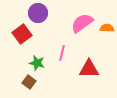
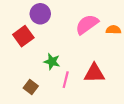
pink line: (62, 53) -> (66, 80), moved
green star: (37, 63) -> (52, 62), moved

